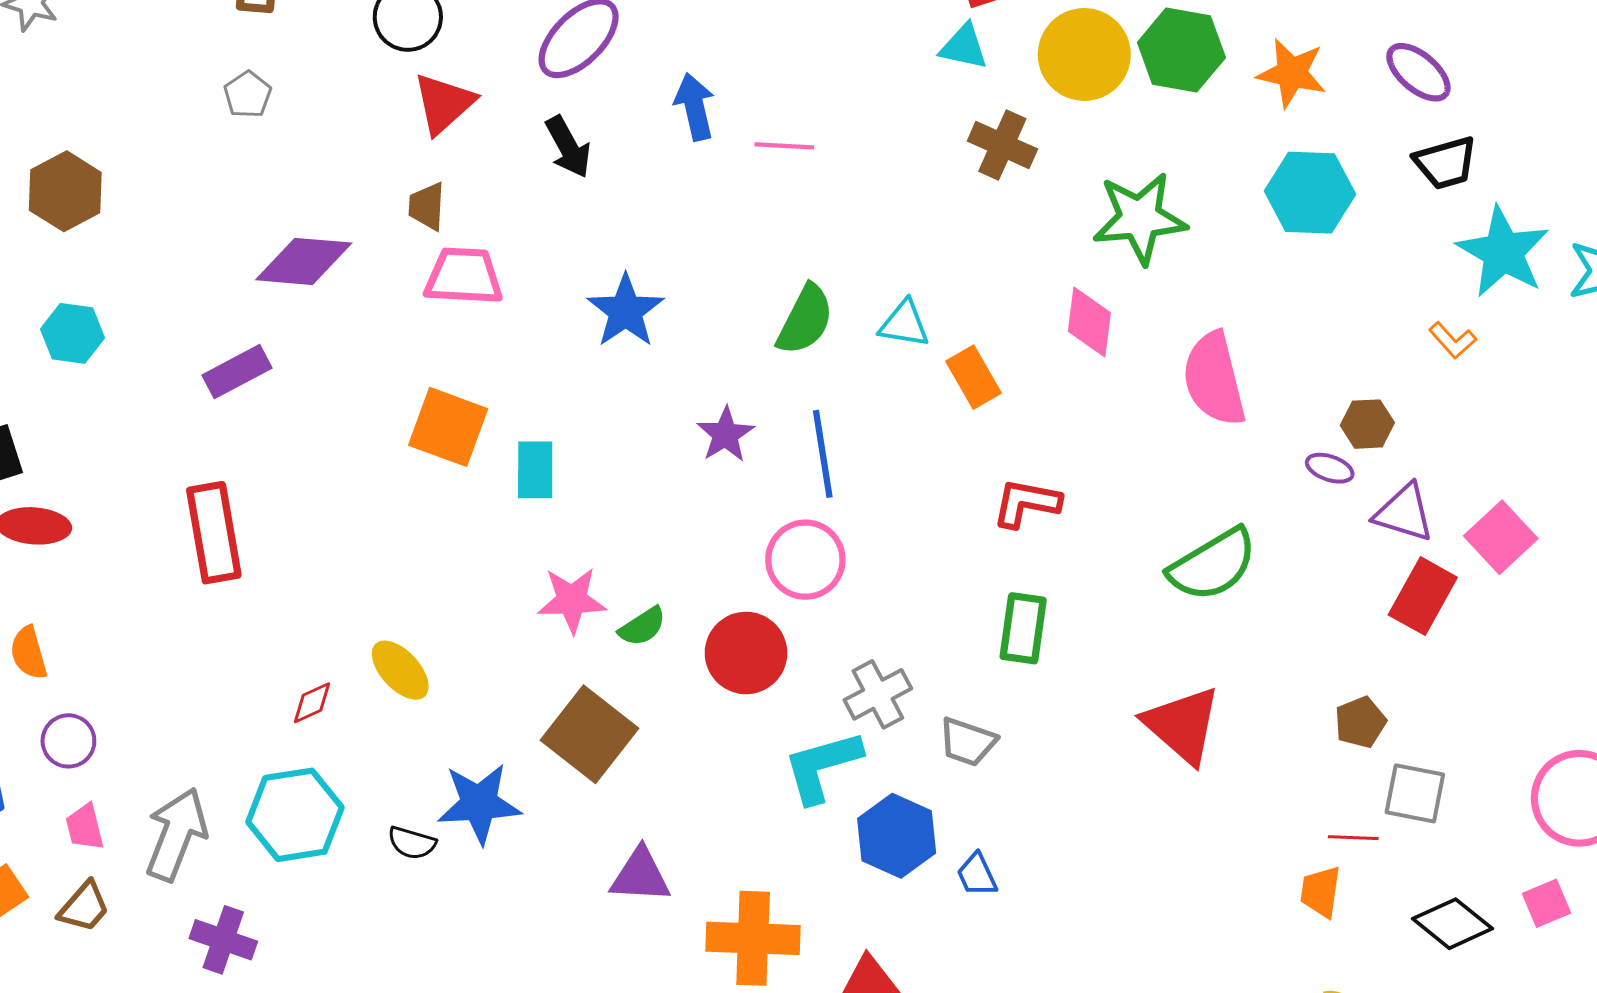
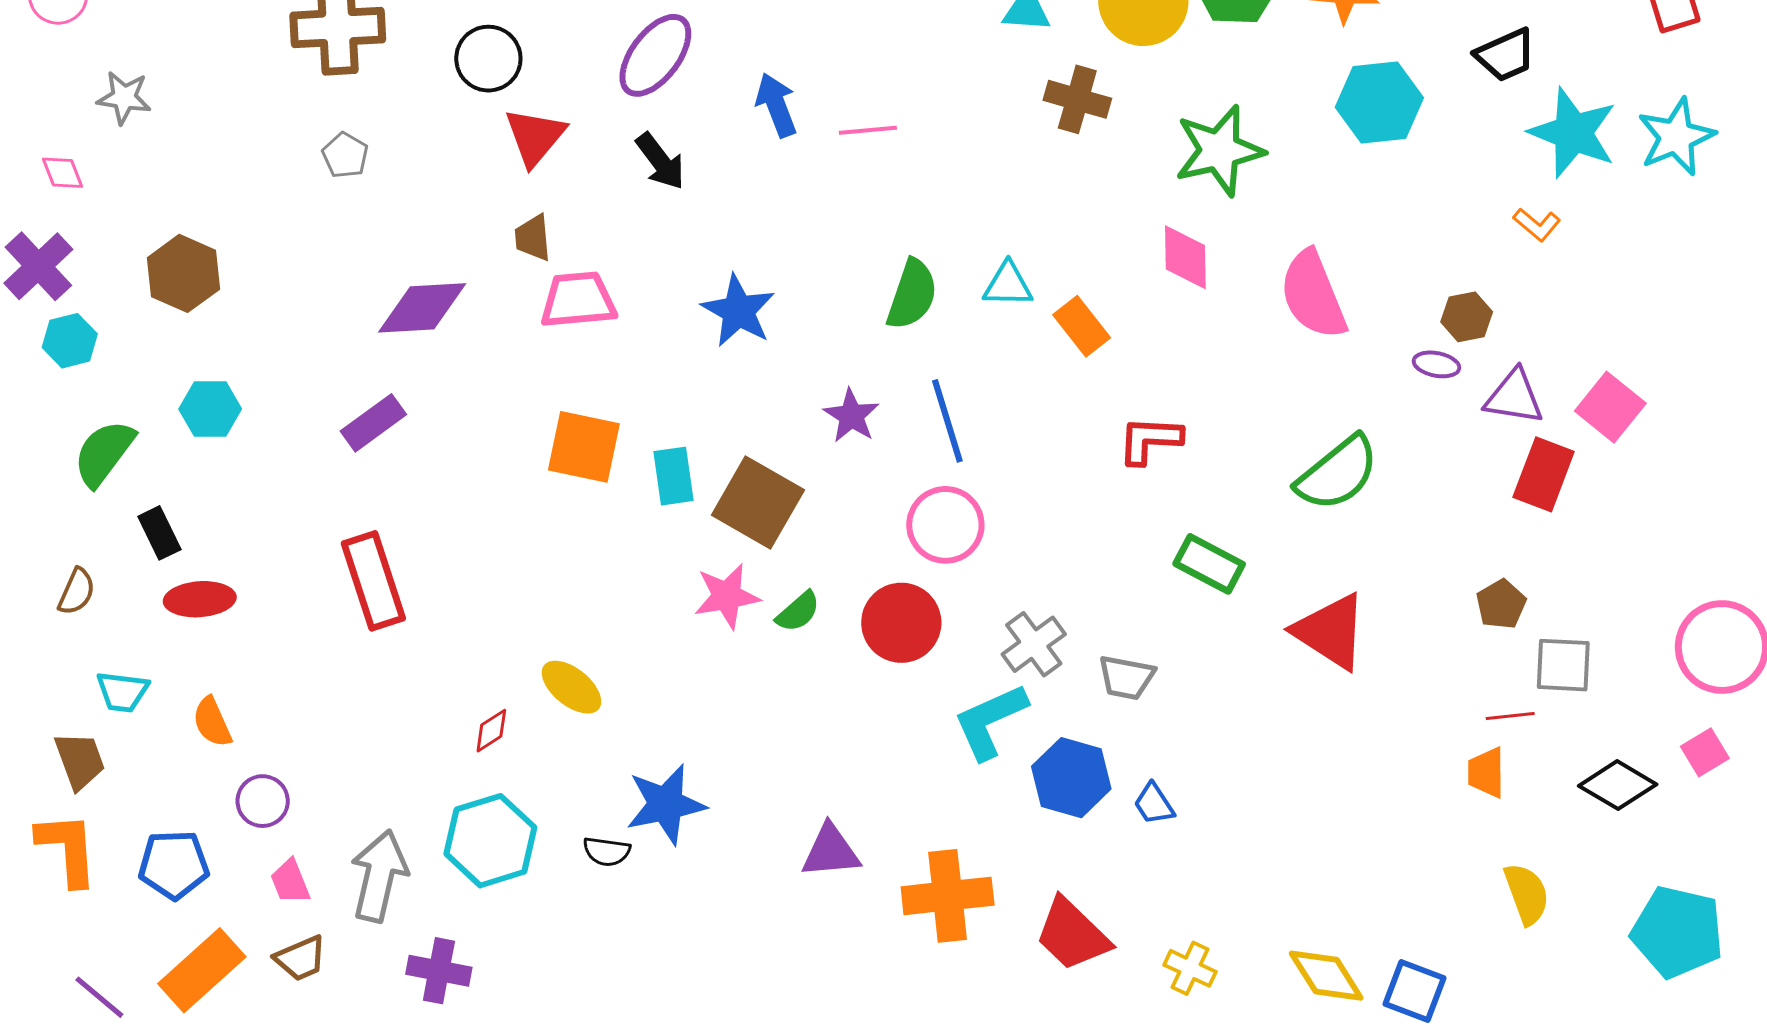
green rectangle: (1023, 628) -> (1209, 564), moved, turned -62
brown square: (589, 734) -> (758, 502), moved
brown trapezoid: (84, 907) -> (301, 958), turned 34

